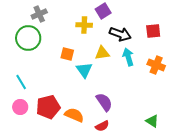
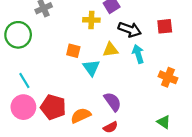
green circle: (28, 38) -> (18, 35), moved
orange cross: (156, 65) -> (168, 77), moved
pink circle: (20, 107) -> (23, 107), size x1.5
red pentagon: (48, 107) -> (53, 107), turned 30
orange semicircle: (74, 115) -> (81, 116), turned -48

